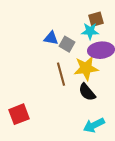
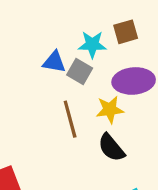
cyan star: (90, 31) -> (92, 44), moved
yellow star: (86, 68) -> (110, 110), size x0.7

